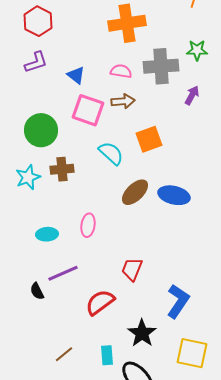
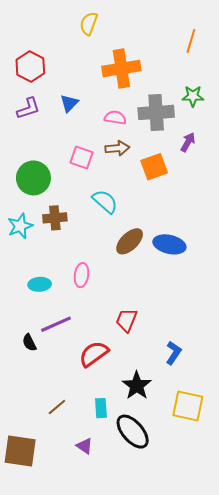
blue triangle: (76, 75) -> (69, 103), moved, turned 36
pink square: (88, 110) -> (81, 157), size x0.7
orange square: (149, 139) -> (154, 167), moved
blue L-shape: (178, 301) -> (174, 353), size x0.7

